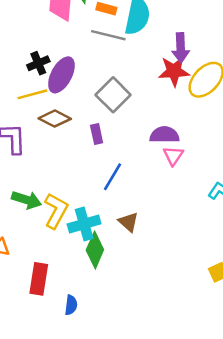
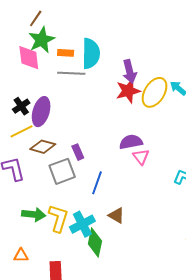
gray square: (113, 95) -> (62, 171), moved, turned 36

